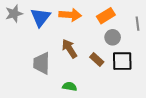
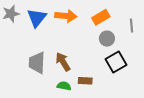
brown arrow: (69, 49) -> (63, 62), moved
brown rectangle: (97, 59) -> (85, 81), moved, turned -40
black square: (122, 61) -> (116, 62), turned -30

